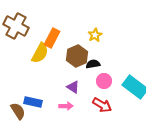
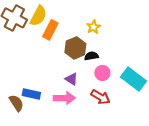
yellow semicircle: (40, 53) -> (38, 16), moved
pink arrow: (66, 106) -> (64, 98), size x1.5

